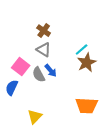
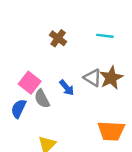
gray triangle: (44, 50) -> (93, 78), moved
cyan line: (82, 50) -> (105, 36), moved, turned 48
gray semicircle: (39, 75) -> (42, 99), moved

